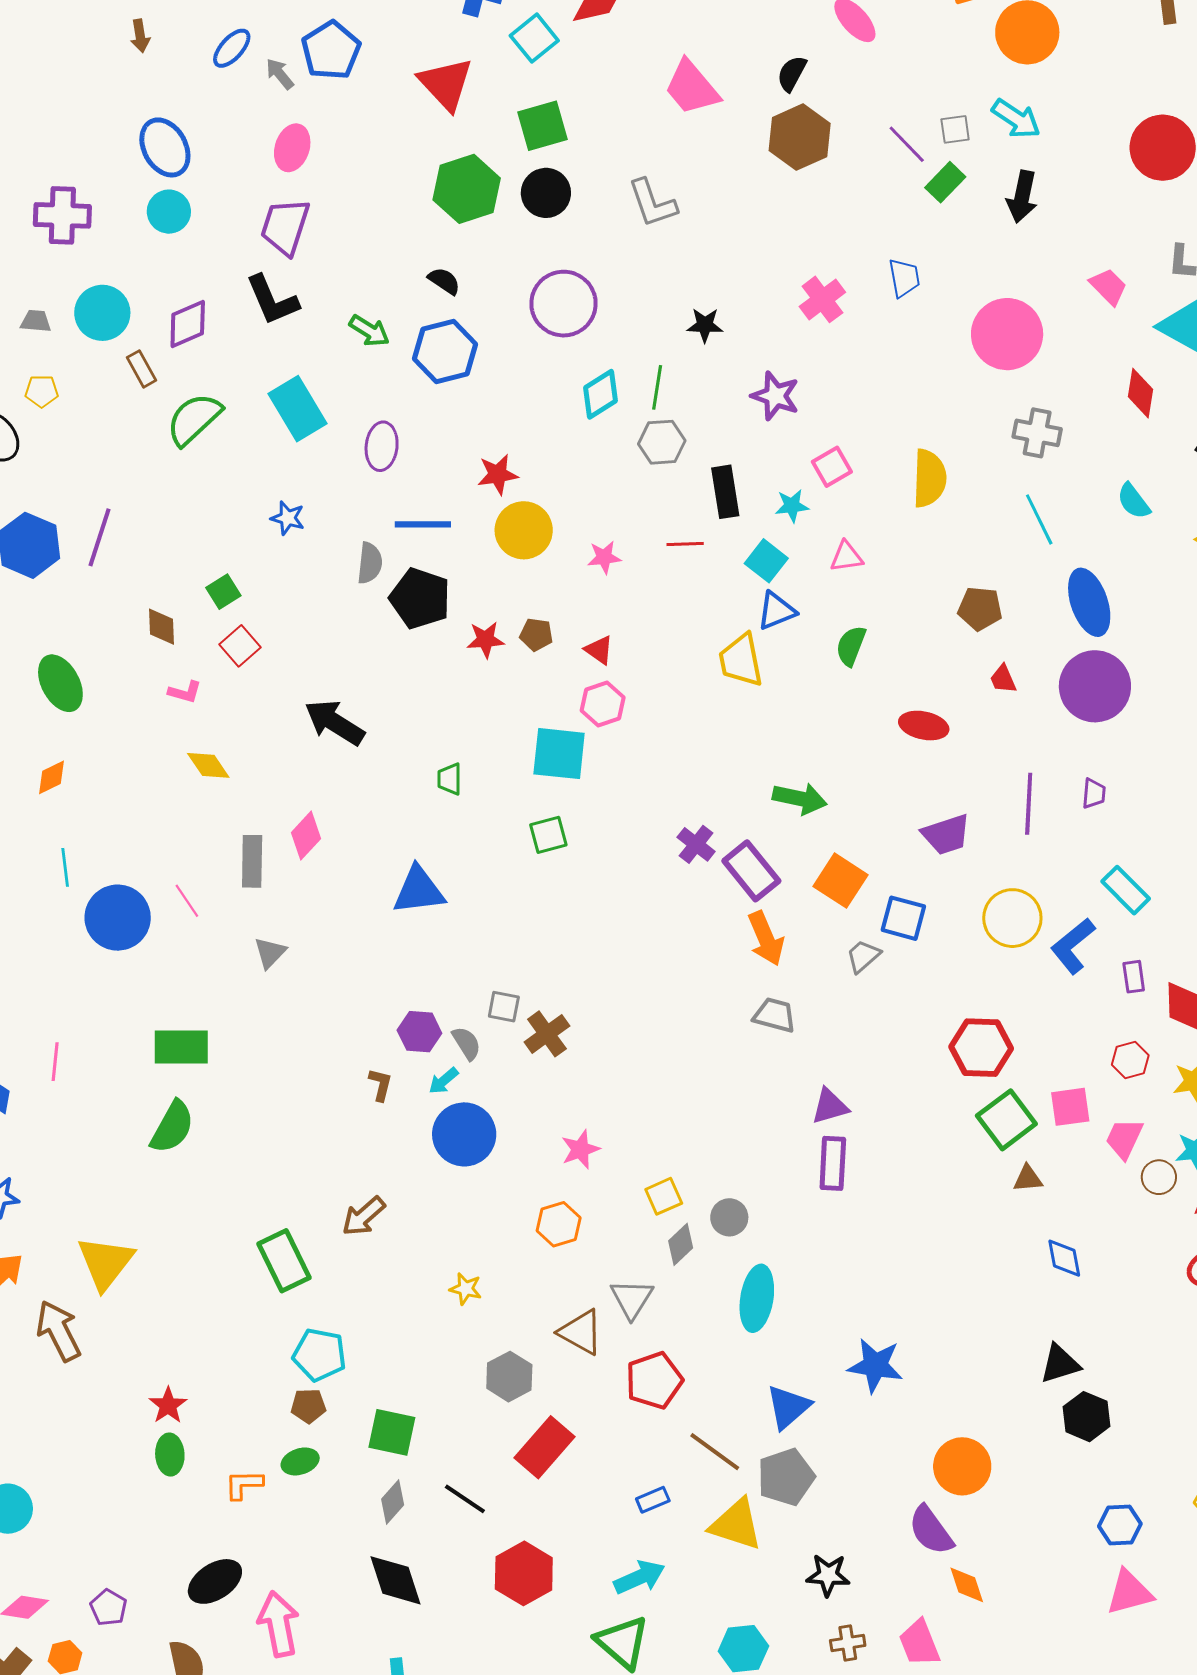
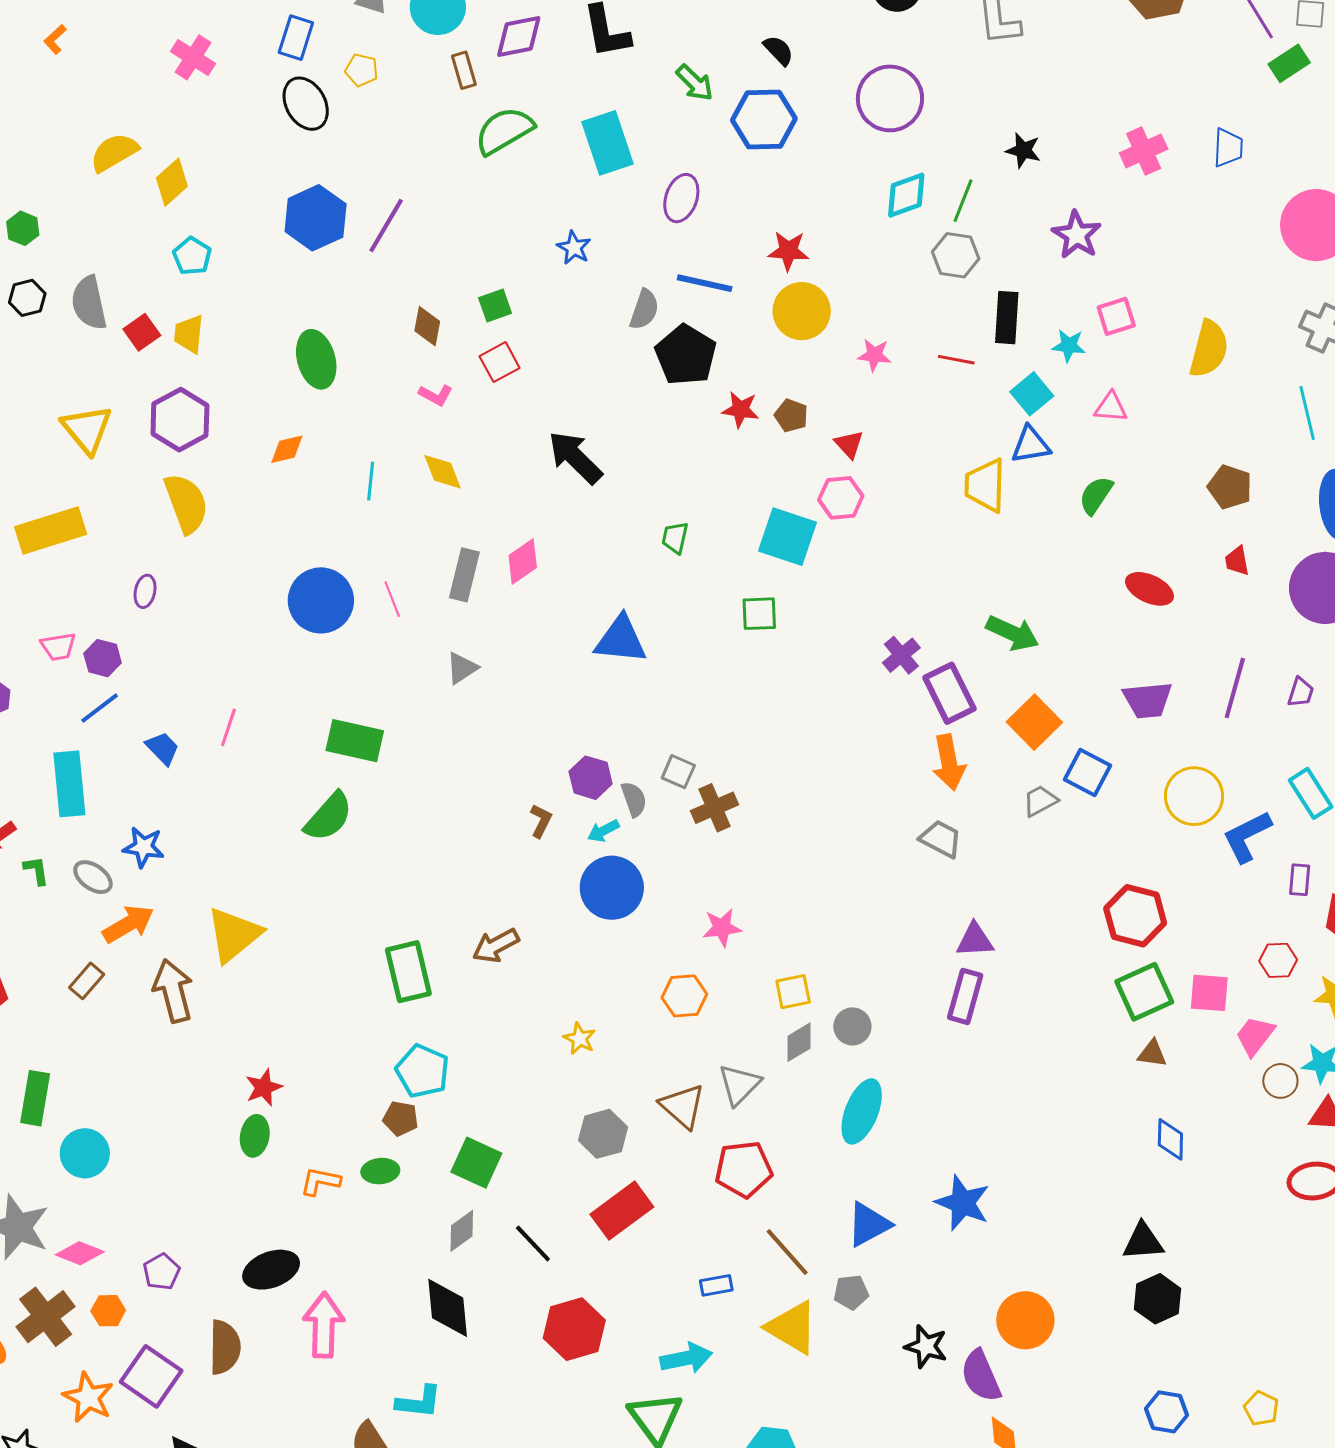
cyan line: (65, 867) -> (371, 481), moved
gray pentagon: (786, 1477) -> (851, 1292), size x0.6
black star: (828, 1575) -> (926, 1346), moved

